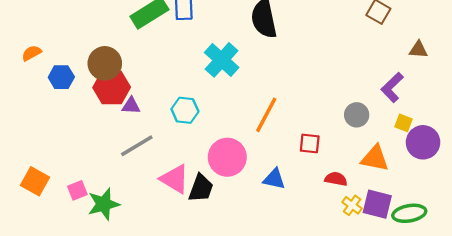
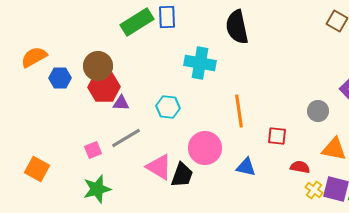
orange semicircle: (32, 53) -> (34, 57), size x1.5
cyan cross: (222, 60) -> (200, 63), turned -32
orange line: (266, 115) -> (239, 111), turned -36
pink square: (77, 190) -> (93, 150), moved

